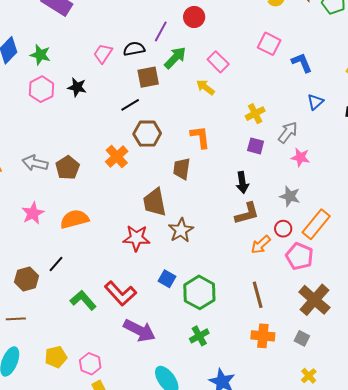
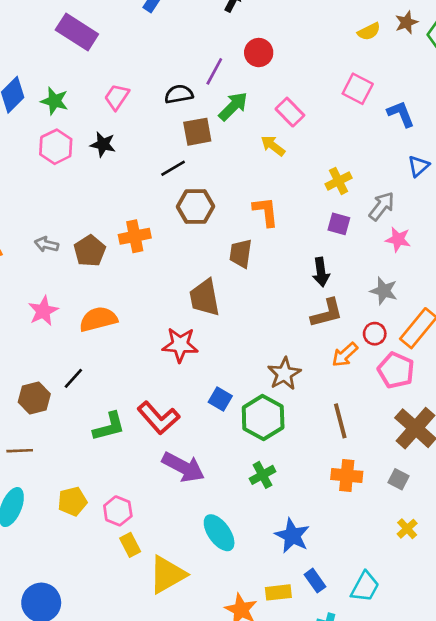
pink trapezoid: (103, 54) -> (117, 97), moved
orange cross: (117, 156) -> (135, 236), moved, turned 30
gray arrow: (35, 163) -> (47, 244), size x0.7
brown star: (181, 230) -> (284, 374), moved
green L-shape: (83, 300) -> (109, 427), turned 116

